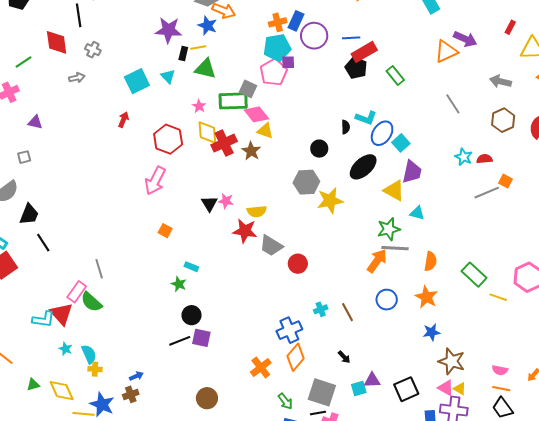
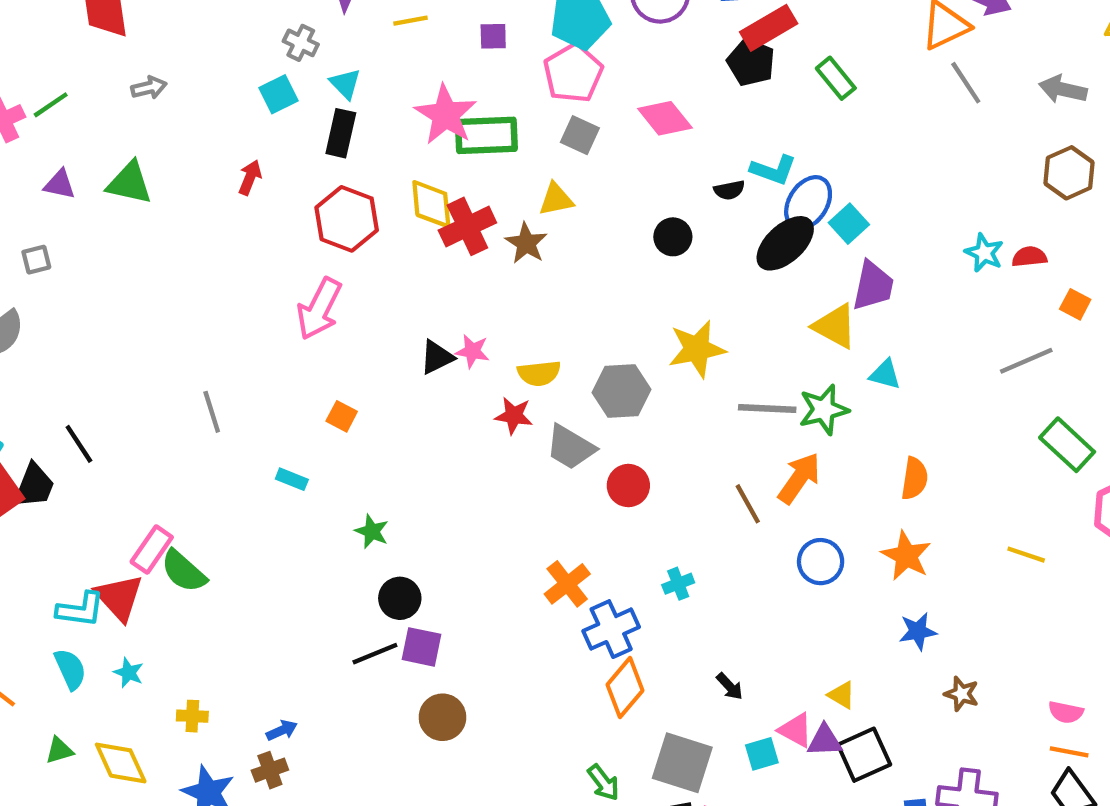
gray cross: (93, 50) -> (301, 43), moved
black rectangle: (183, 53) -> (341, 133), moved, size x1.5
green line: (24, 62) -> (51, 105), moved
purple square: (288, 62) -> (493, 36), moved
green triangle: (205, 69) -> (129, 183), moved
cyan square: (137, 81) -> (279, 94), size x0.7
gray square: (248, 89) -> (580, 135), moved
gray line: (453, 104) -> (966, 83), moved
pink star: (199, 106) -> (446, 115), moved, size x2.0
pink diamond: (256, 114) -> (665, 118), moved
black semicircle: (346, 127) -> (729, 190), turned 80
yellow triangle: (265, 131) -> (556, 199), turned -30
black ellipse: (363, 167) -> (785, 243), moved
gray hexagon: (306, 182) -> (622, 391), moved
gray line: (487, 193) -> (1026, 361), moved
black triangle: (209, 204) -> (437, 357), turned 36
black trapezoid: (29, 214) -> (34, 486), moved
red star: (245, 231) -> (514, 416), size x0.7
gray line: (395, 248) -> (767, 409), moved
cyan rectangle: (191, 267) -> (292, 479), moved
gray line: (99, 269) -> (212, 412), moved
green rectangle: (474, 275) -> (1067, 445), moved
yellow line: (498, 297) -> (1026, 555), moved
brown line: (347, 312) -> (748, 504), moved
cyan semicircle: (89, 354) -> (70, 669), moved
brown star: (452, 361) -> (962, 694), size x0.6
orange cross: (261, 367) -> (567, 584), moved
purple triangle: (372, 380) -> (825, 741), moved
pink triangle: (446, 388) -> (796, 730), moved
yellow triangle: (460, 389) -> (842, 695), moved
brown circle: (207, 398) -> (442, 717), moved

